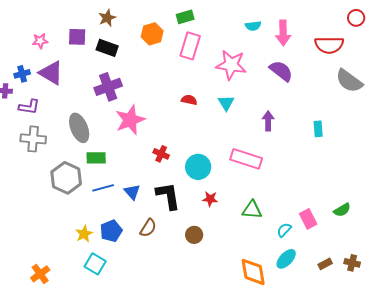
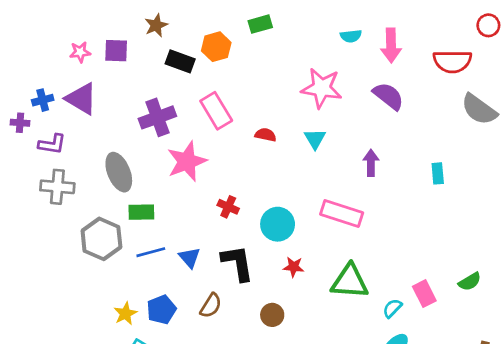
pink star: (40, 41) -> (80, 52), moved
pink rectangle: (190, 46) -> (216, 111), moved, turned -48
black rectangle: (107, 48) -> (180, 61), moved
green triangle: (252, 210) -> (350, 282), size x1.4

